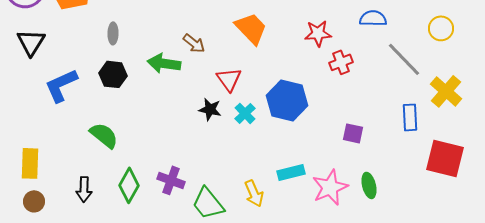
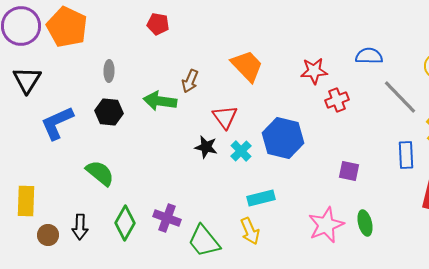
brown arrow: (194, 43) -> (190, 81), turned 75
cyan rectangle: (291, 172) -> (261, 198), moved
brown circle: (34, 201) -> (48, 235), moved

